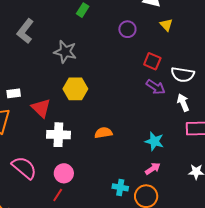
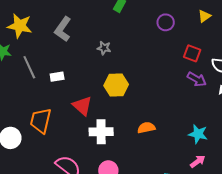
yellow triangle: (166, 25) -> (204, 16), turned 40
gray star: (65, 52) -> (104, 48), size x0.6
white rectangle: (14, 93) -> (57, 77), moved

